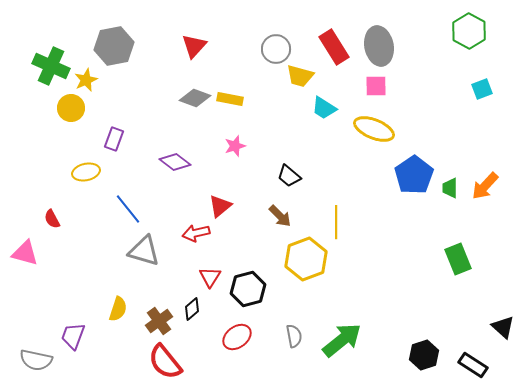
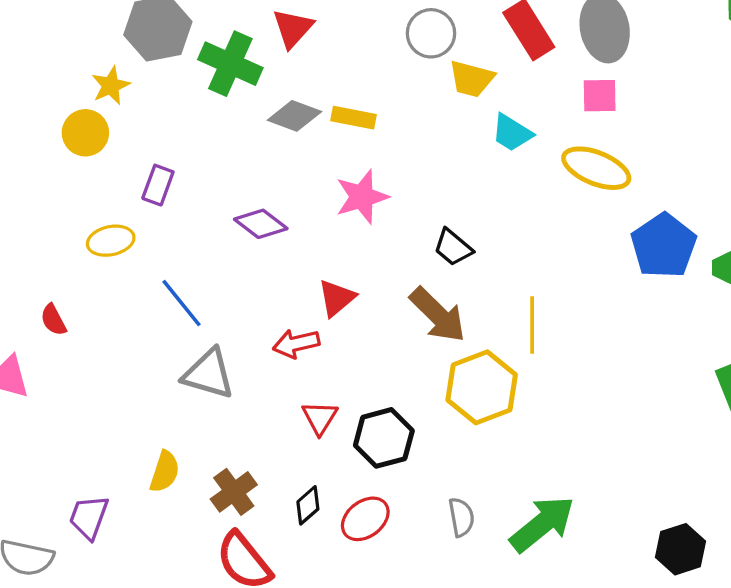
green cross: (51, 66) -> (230, 64), moved
pink star: (235, 146) -> (362, 197), size x1.5
brown arrow: (280, 216) -> (438, 315), size x1.5
black diamond: (192, 309) -> (308, 505), moved

